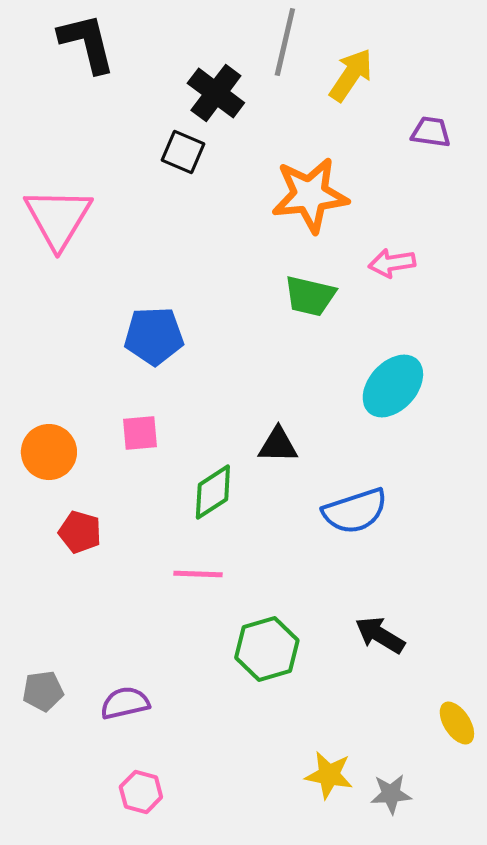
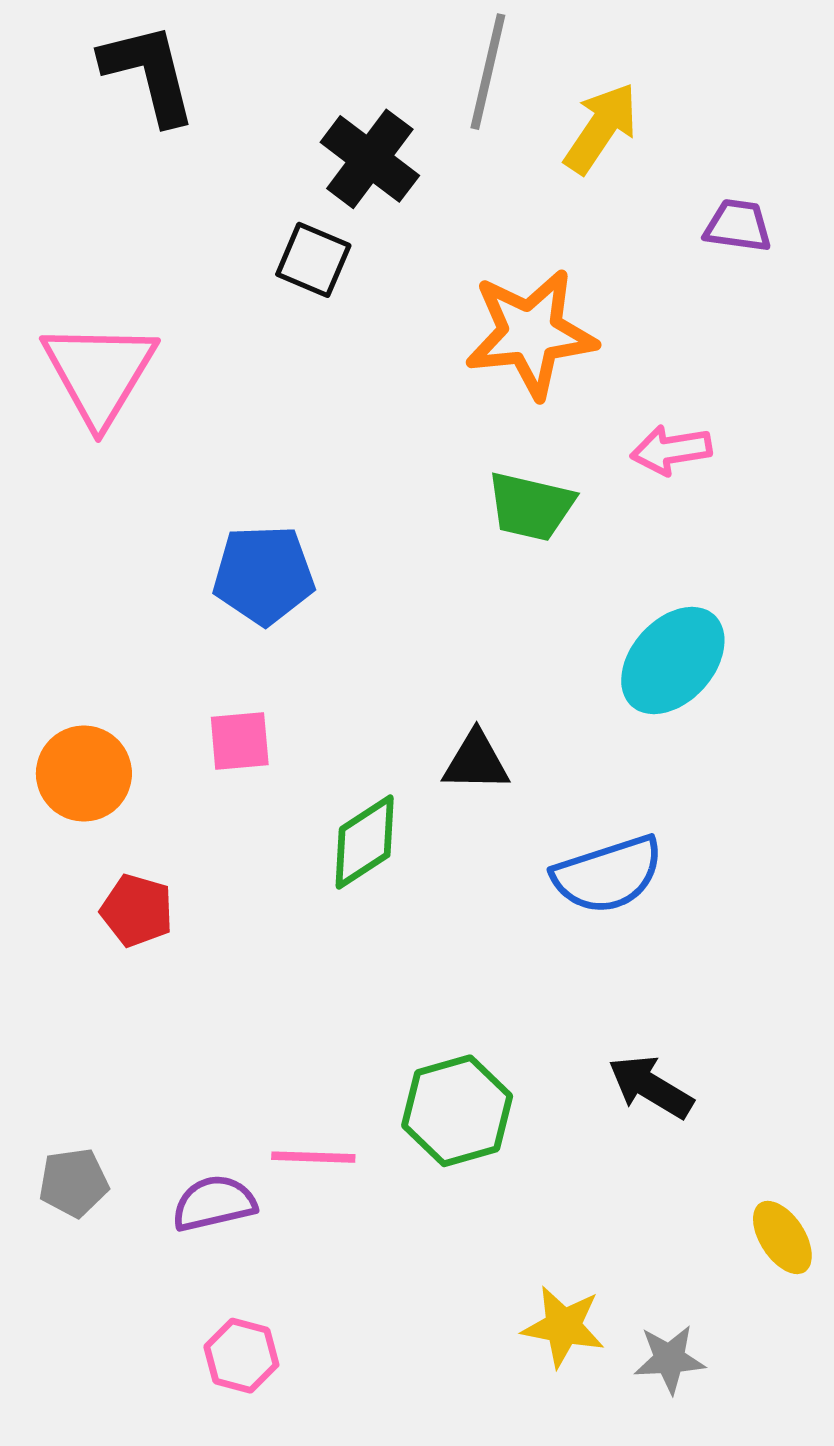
pink line: (198, 574) -> (313, 1157), moved

